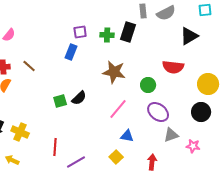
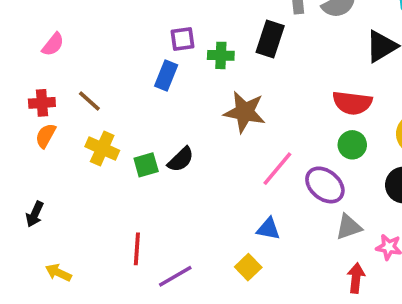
green cross: (107, 35) -> (221, 55), moved
green circle: (148, 85) -> (352, 145), moved
pink line: (118, 109) -> (277, 169), moved
yellow cross: (20, 132) -> (102, 148), moved
red arrow: (152, 162) -> (356, 278), moved

